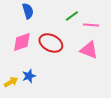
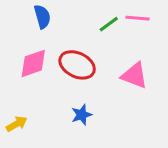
pink line: (91, 25) -> (138, 18), moved
blue star: (29, 76) -> (82, 115), moved

